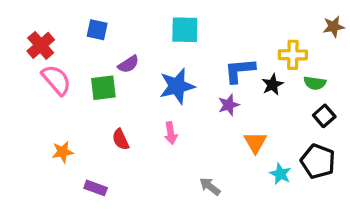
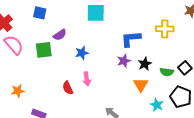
green semicircle: (315, 83) -> (167, 72), moved
black star: (273, 85) -> (145, 64), moved
blue star: (177, 86) -> (82, 53), moved, size x0.6
red semicircle: (121, 139) -> (68, 88), moved

